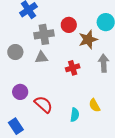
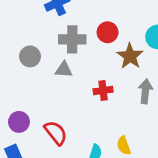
brown star: (88, 39) -> (130, 56), turned -30
purple circle: (20, 92) -> (19, 122), moved

